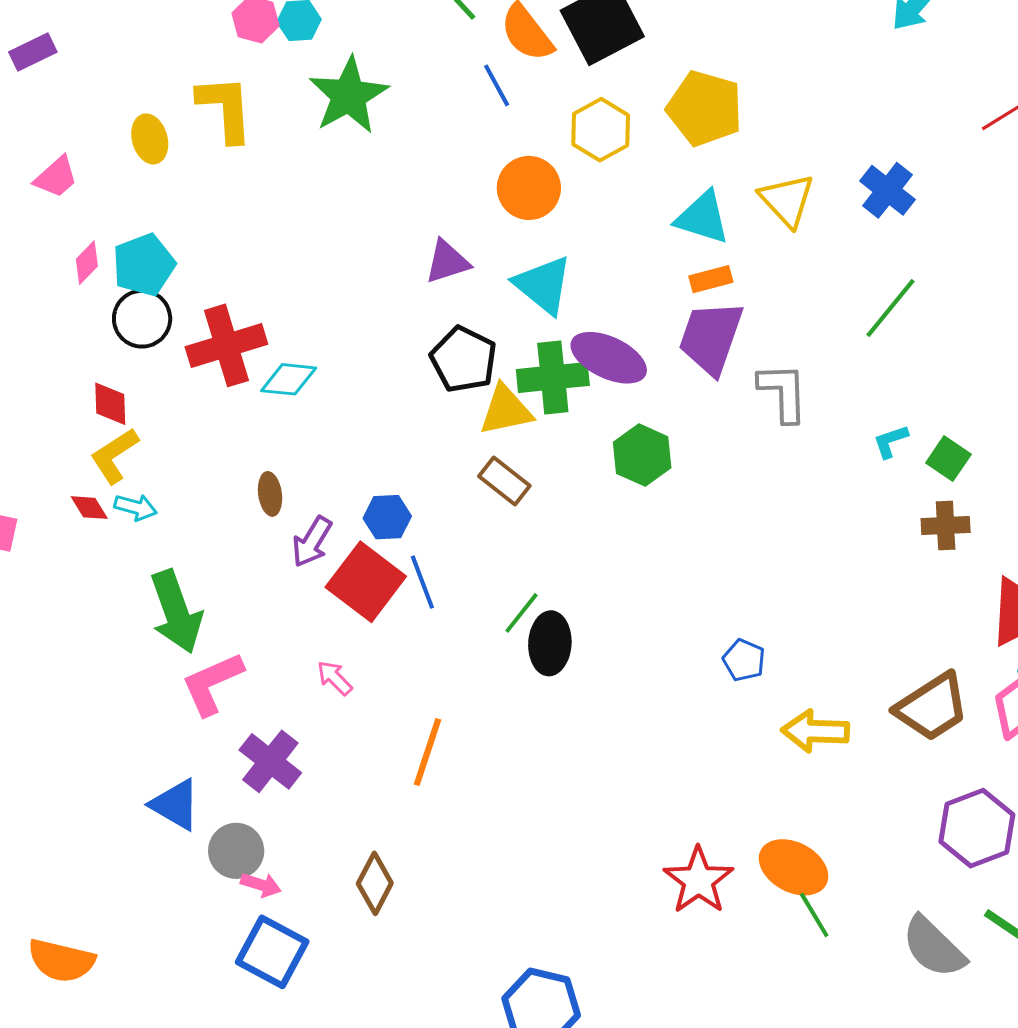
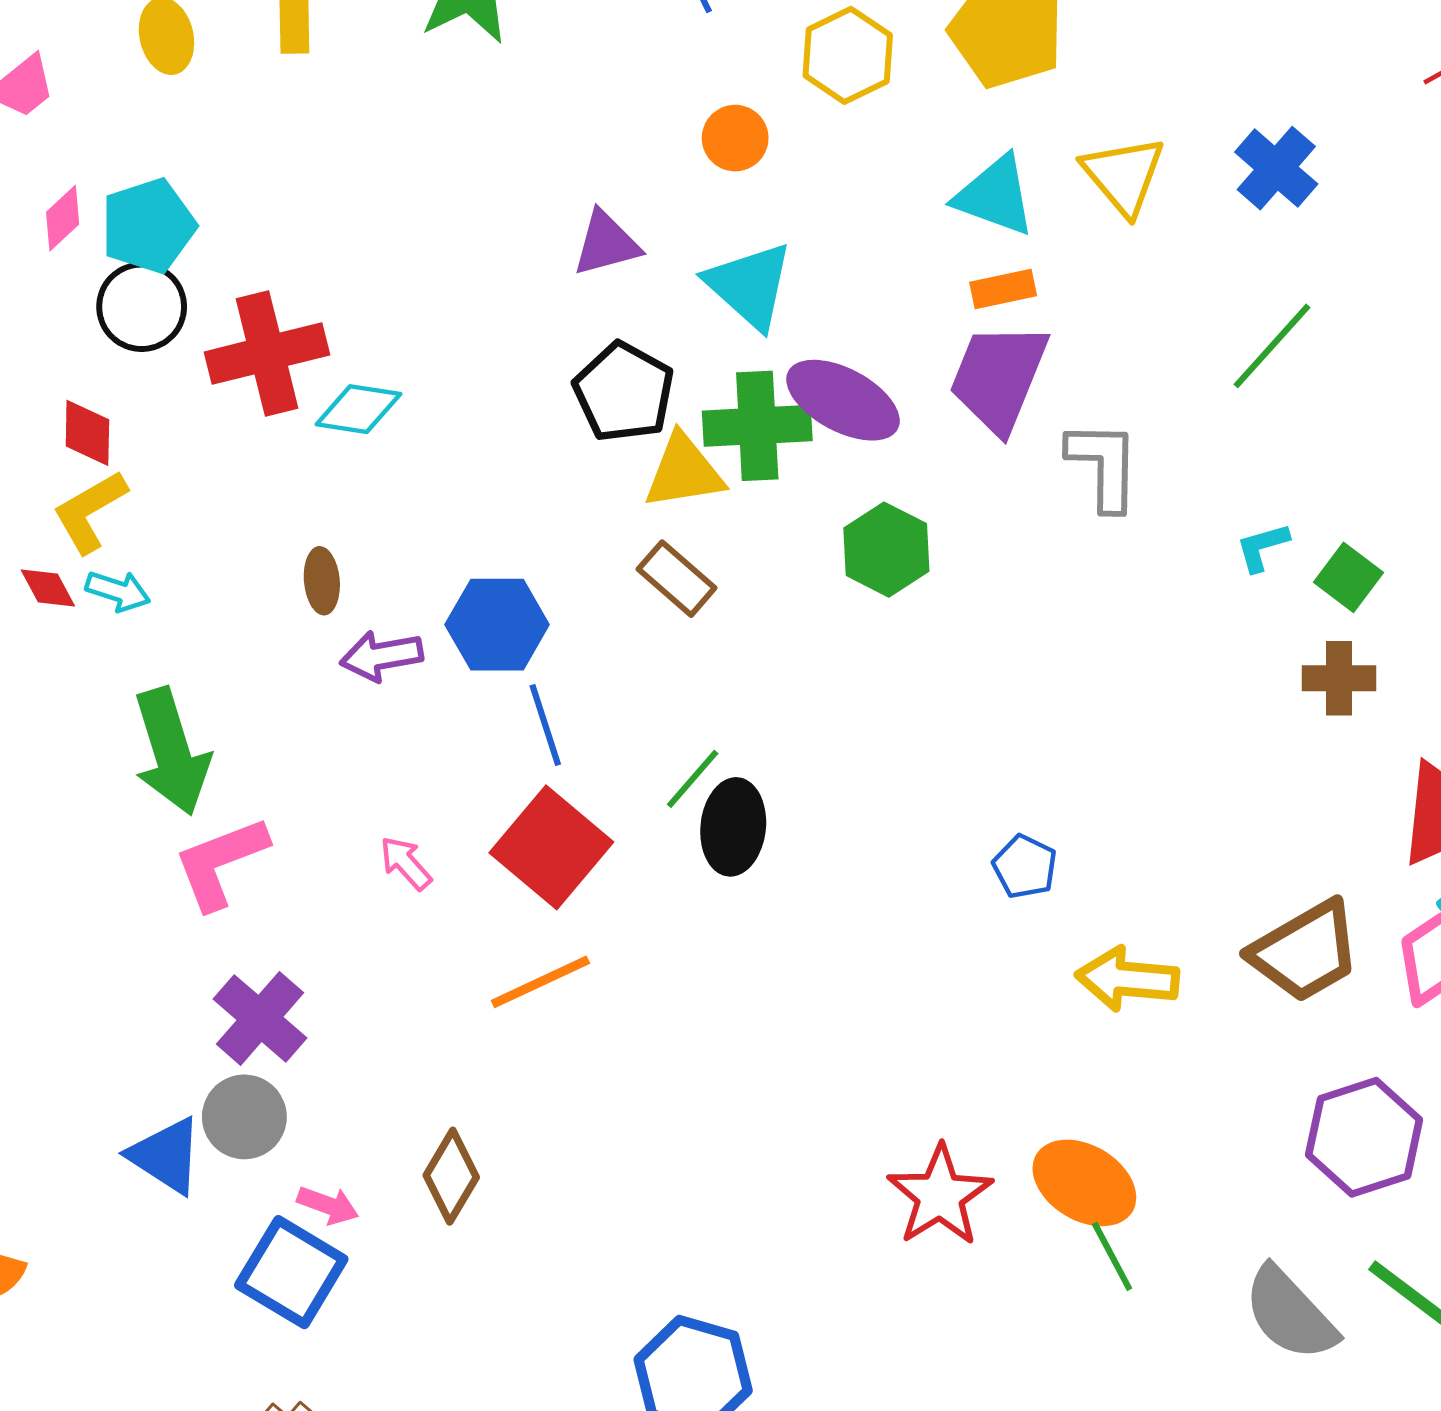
orange circle: (529, 188) -> (735, 138), size x0.7
blue hexagon: (387, 517) -> (497, 625), size x1.4
purple arrow: (312, 542) -> (381, 656), turned 46
red square: (366, 582) -> (551, 847), moved
orange line: (427, 752) -> (540, 982), turned 44
purple cross: (270, 761) -> (260, 1018), moved
blue triangle: (175, 805) -> (166, 1156), moved
pink arrow: (261, 885) -> (328, 1205), moved

